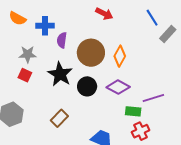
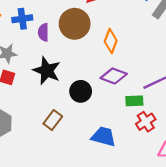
brown circle: (91, 53) -> (75, 24), moved
black circle: (87, 86) -> (81, 91), moved

